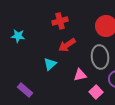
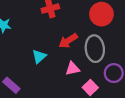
red arrow: (67, 45) -> (68, 41), moved

